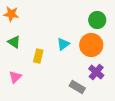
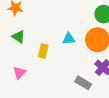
cyan triangle: (63, 44) -> (69, 39), turned 32

